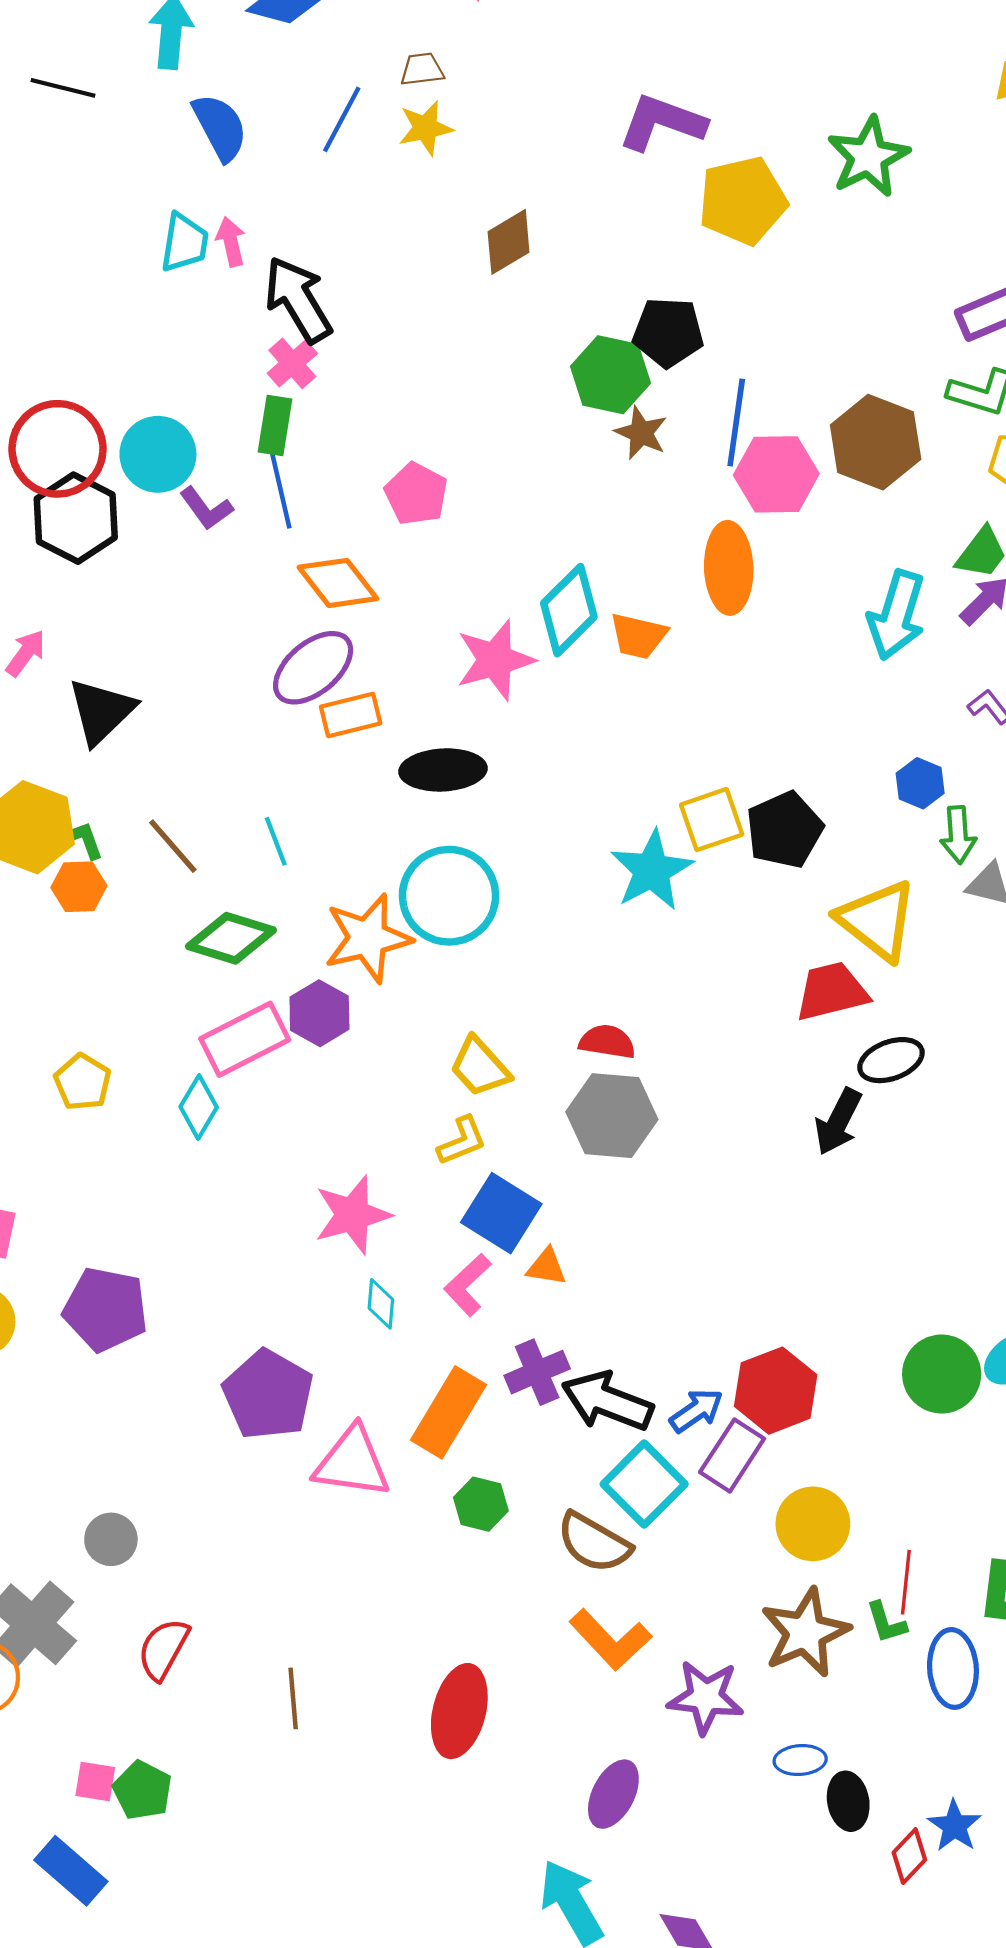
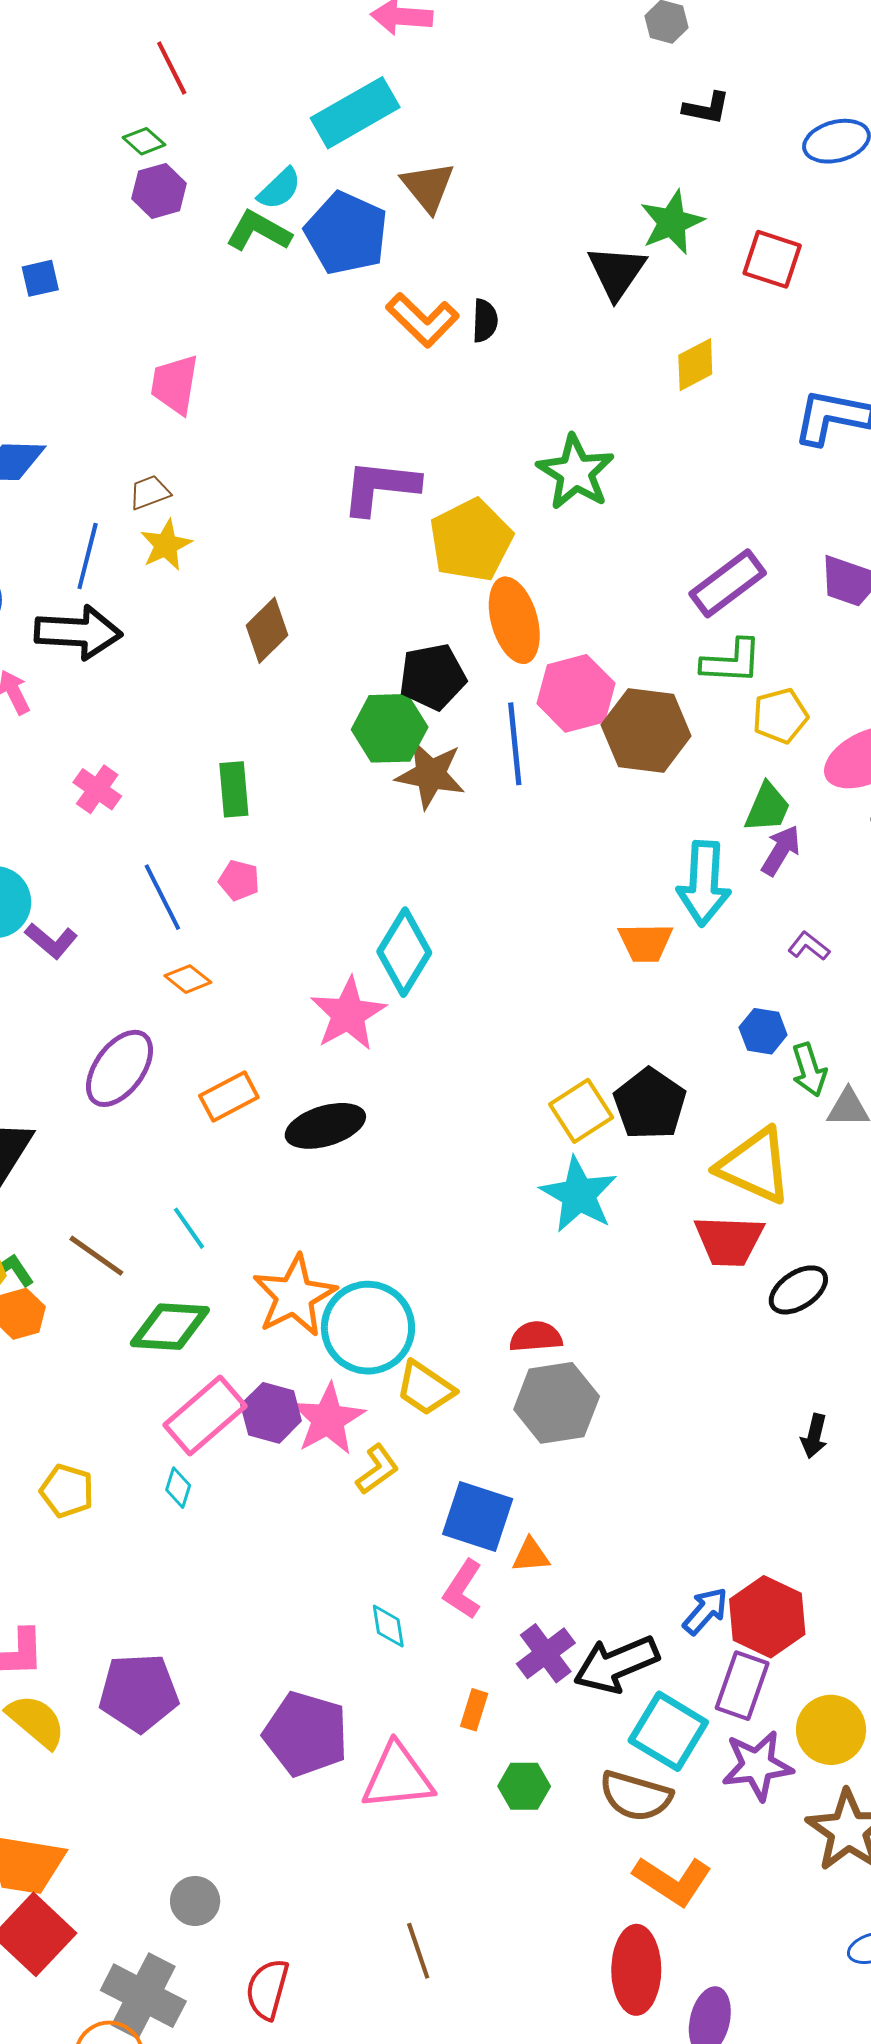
black arrow: (298, 300) -> (78, 632), moved, turned 138
green rectangle: (275, 426) -> (234, 789), moved
brown star: (641, 433) -> (430, 774), size x1.4
pink hexagon: (776, 474) -> (576, 693), moved
blue line: (281, 491) -> (162, 897), moved
pink pentagon: (416, 494) -> (239, 880), size x0.7
orange ellipse: (729, 568) -> (514, 620), moved
orange diamond: (338, 583) -> (188, 979), size x0.6
orange trapezoid: (638, 636) -> (646, 943), moved
purple ellipse: (313, 668) -> (120, 1068), moved
cyan star: (652, 870) -> (579, 1195), moved
cyan circle: (449, 896) -> (368, 1328), moved
red trapezoid: (832, 991) -> (729, 1241), turned -150
purple hexagon: (319, 1013) -> (271, 1413), moved
cyan diamond: (199, 1107) -> (178, 1488), size x0.7
black arrow: (838, 1122) -> (814, 1436), moved, size x0.7
yellow L-shape: (462, 1141) -> (377, 1469), moved
pink star: (352, 1215) -> (328, 1419), moved
black arrow: (607, 1401) -> (616, 1664), turned -30
blue arrow: (696, 1411) -> (705, 1611), moved
orange rectangle: (449, 1412) -> (474, 1710), size x0.5
purple star: (706, 1697) -> (757, 1766), moved
brown line: (293, 1698) -> (418, 1951), moved
red ellipse: (459, 1711) -> (636, 1970), moved

